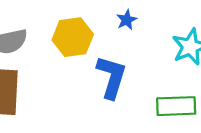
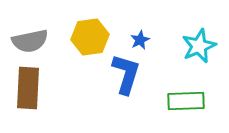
blue star: (127, 20) -> (140, 40), moved

